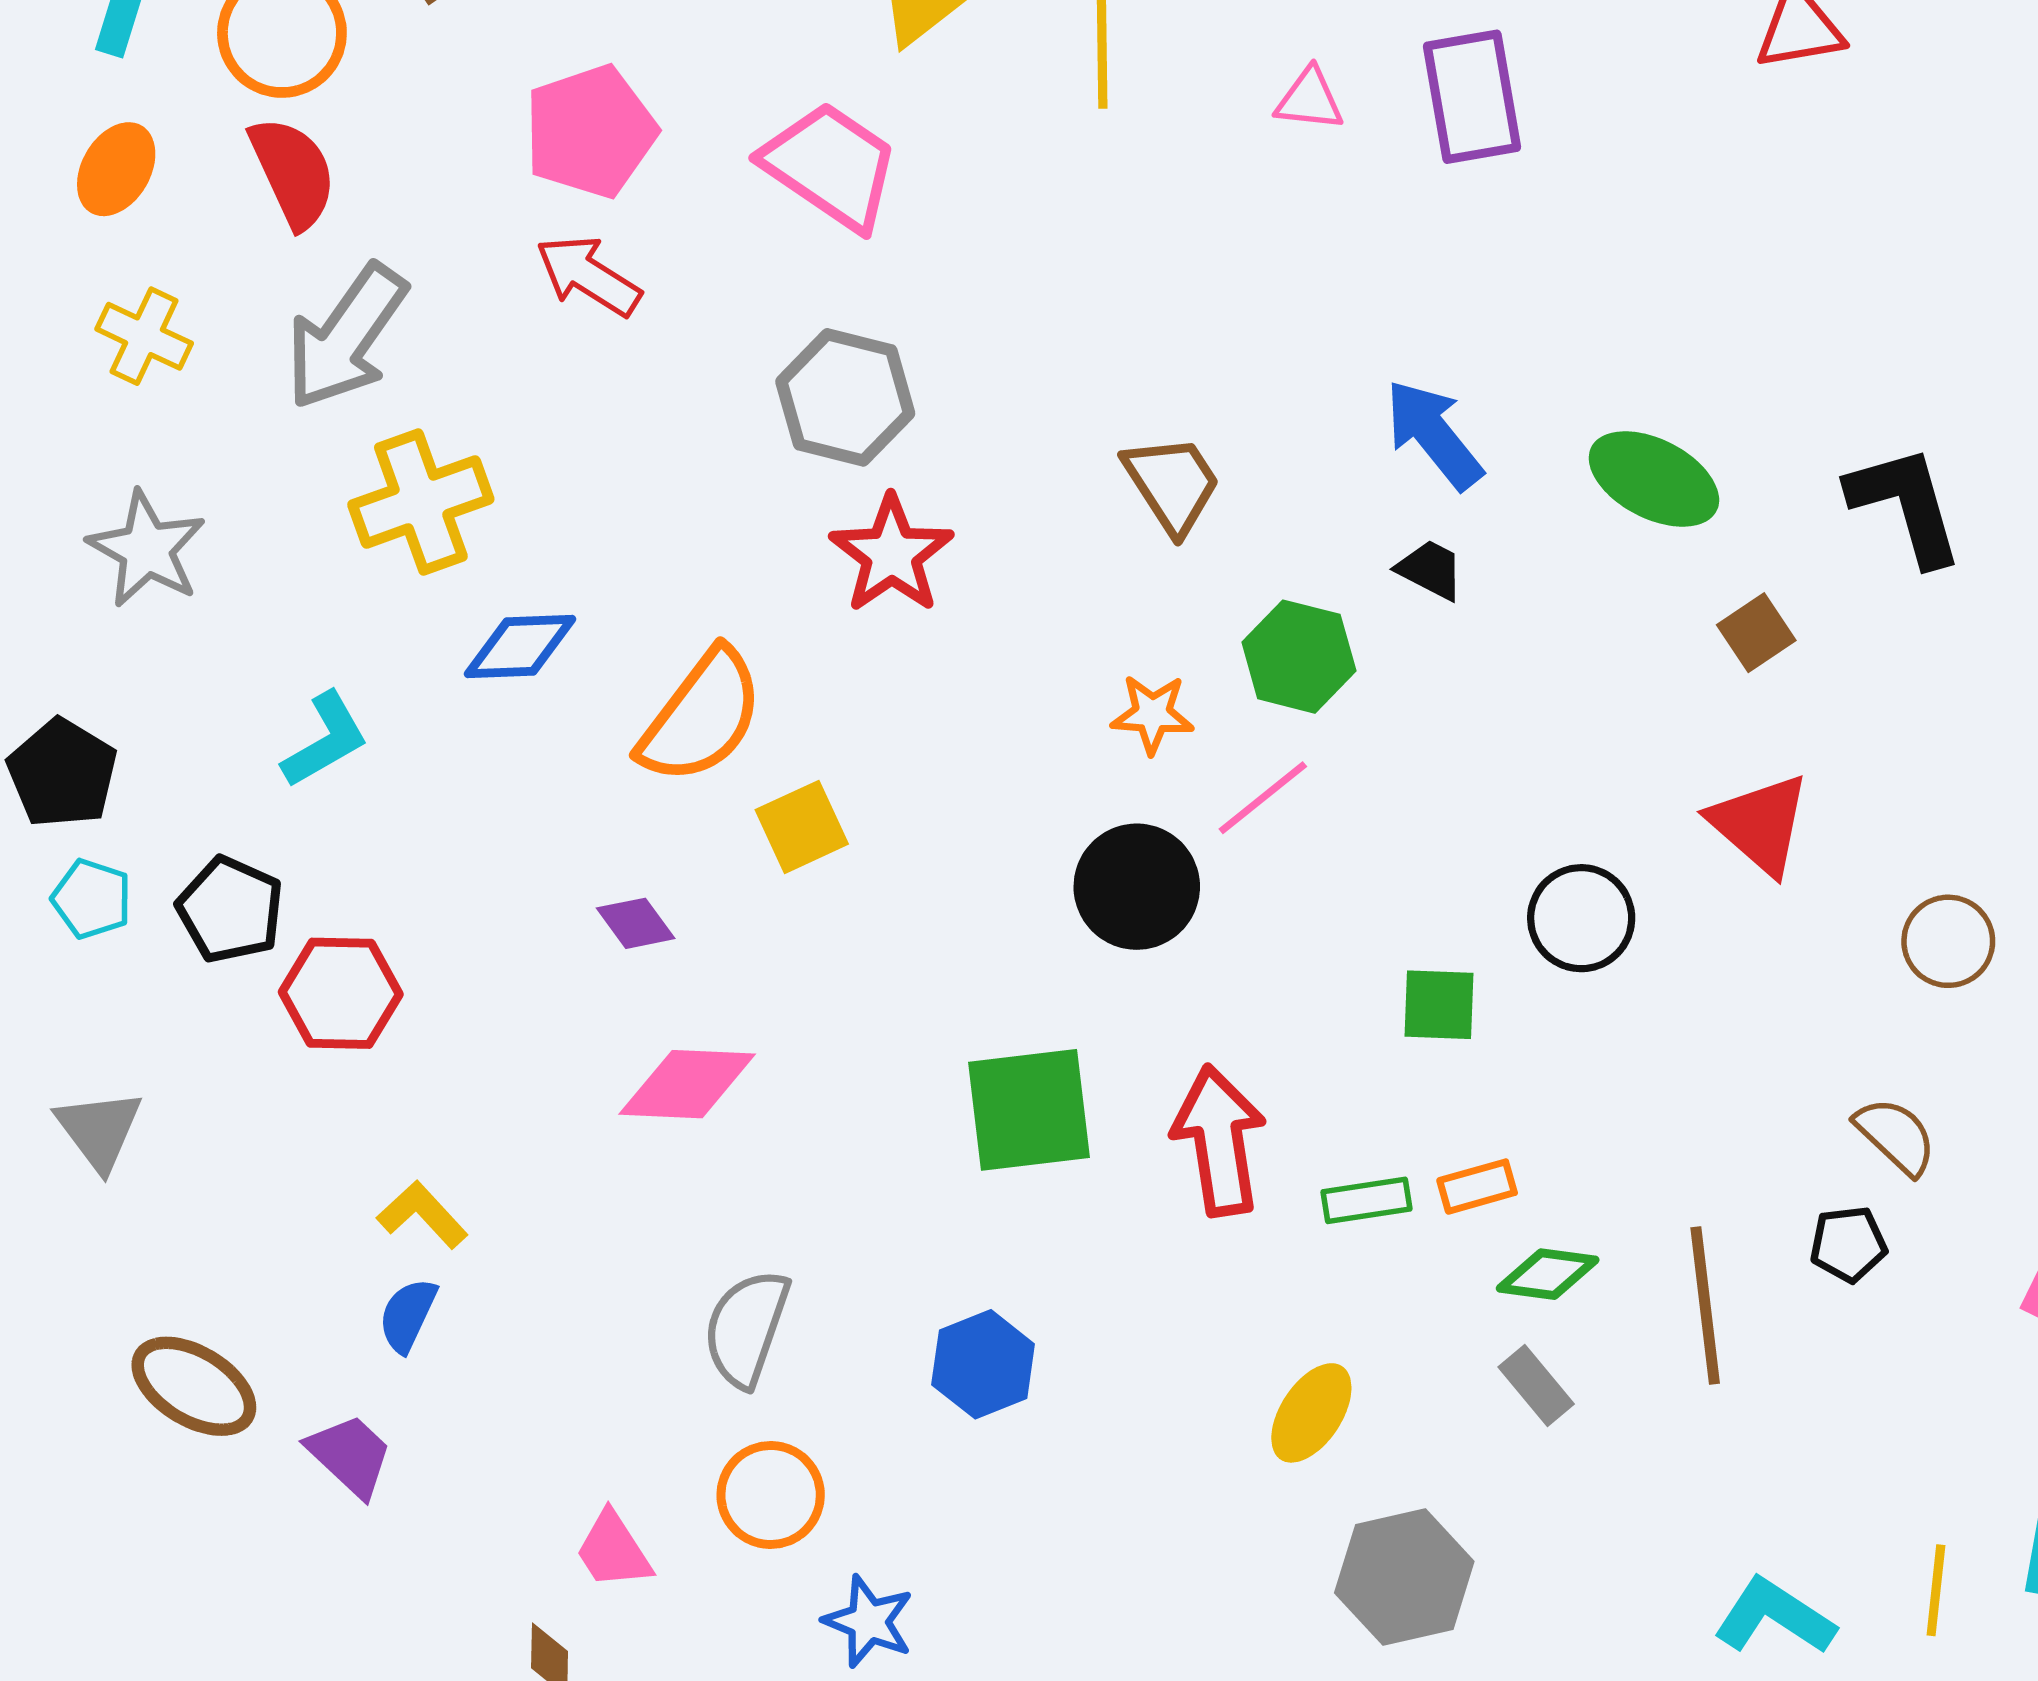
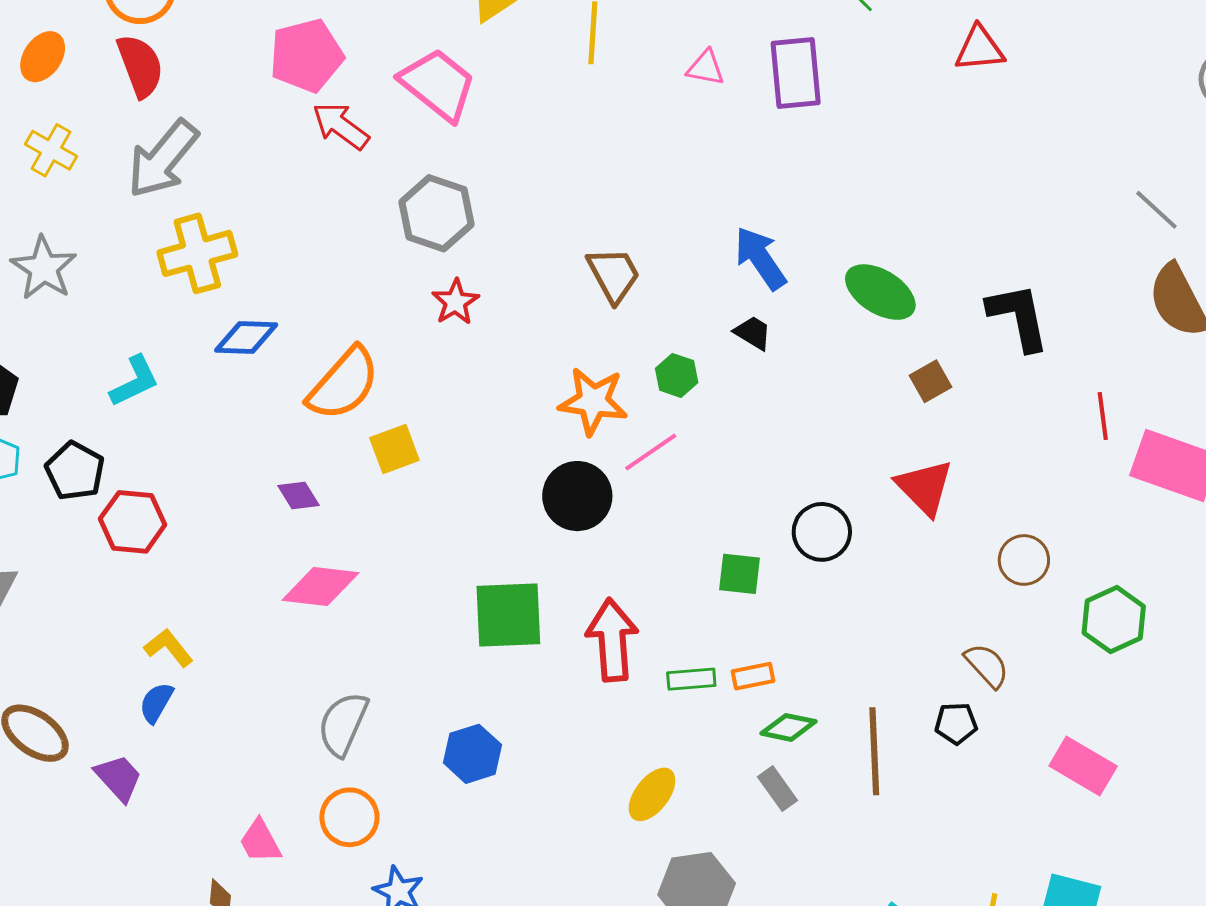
red arrow: (588, 276) -> (341, 126), moved
red star: (892, 554) -> (455, 302), size x0.7
green hexagon: (1299, 657) -> (677, 375), size x0.7
orange star: (1152, 714) -> (593, 401), size x1.5

